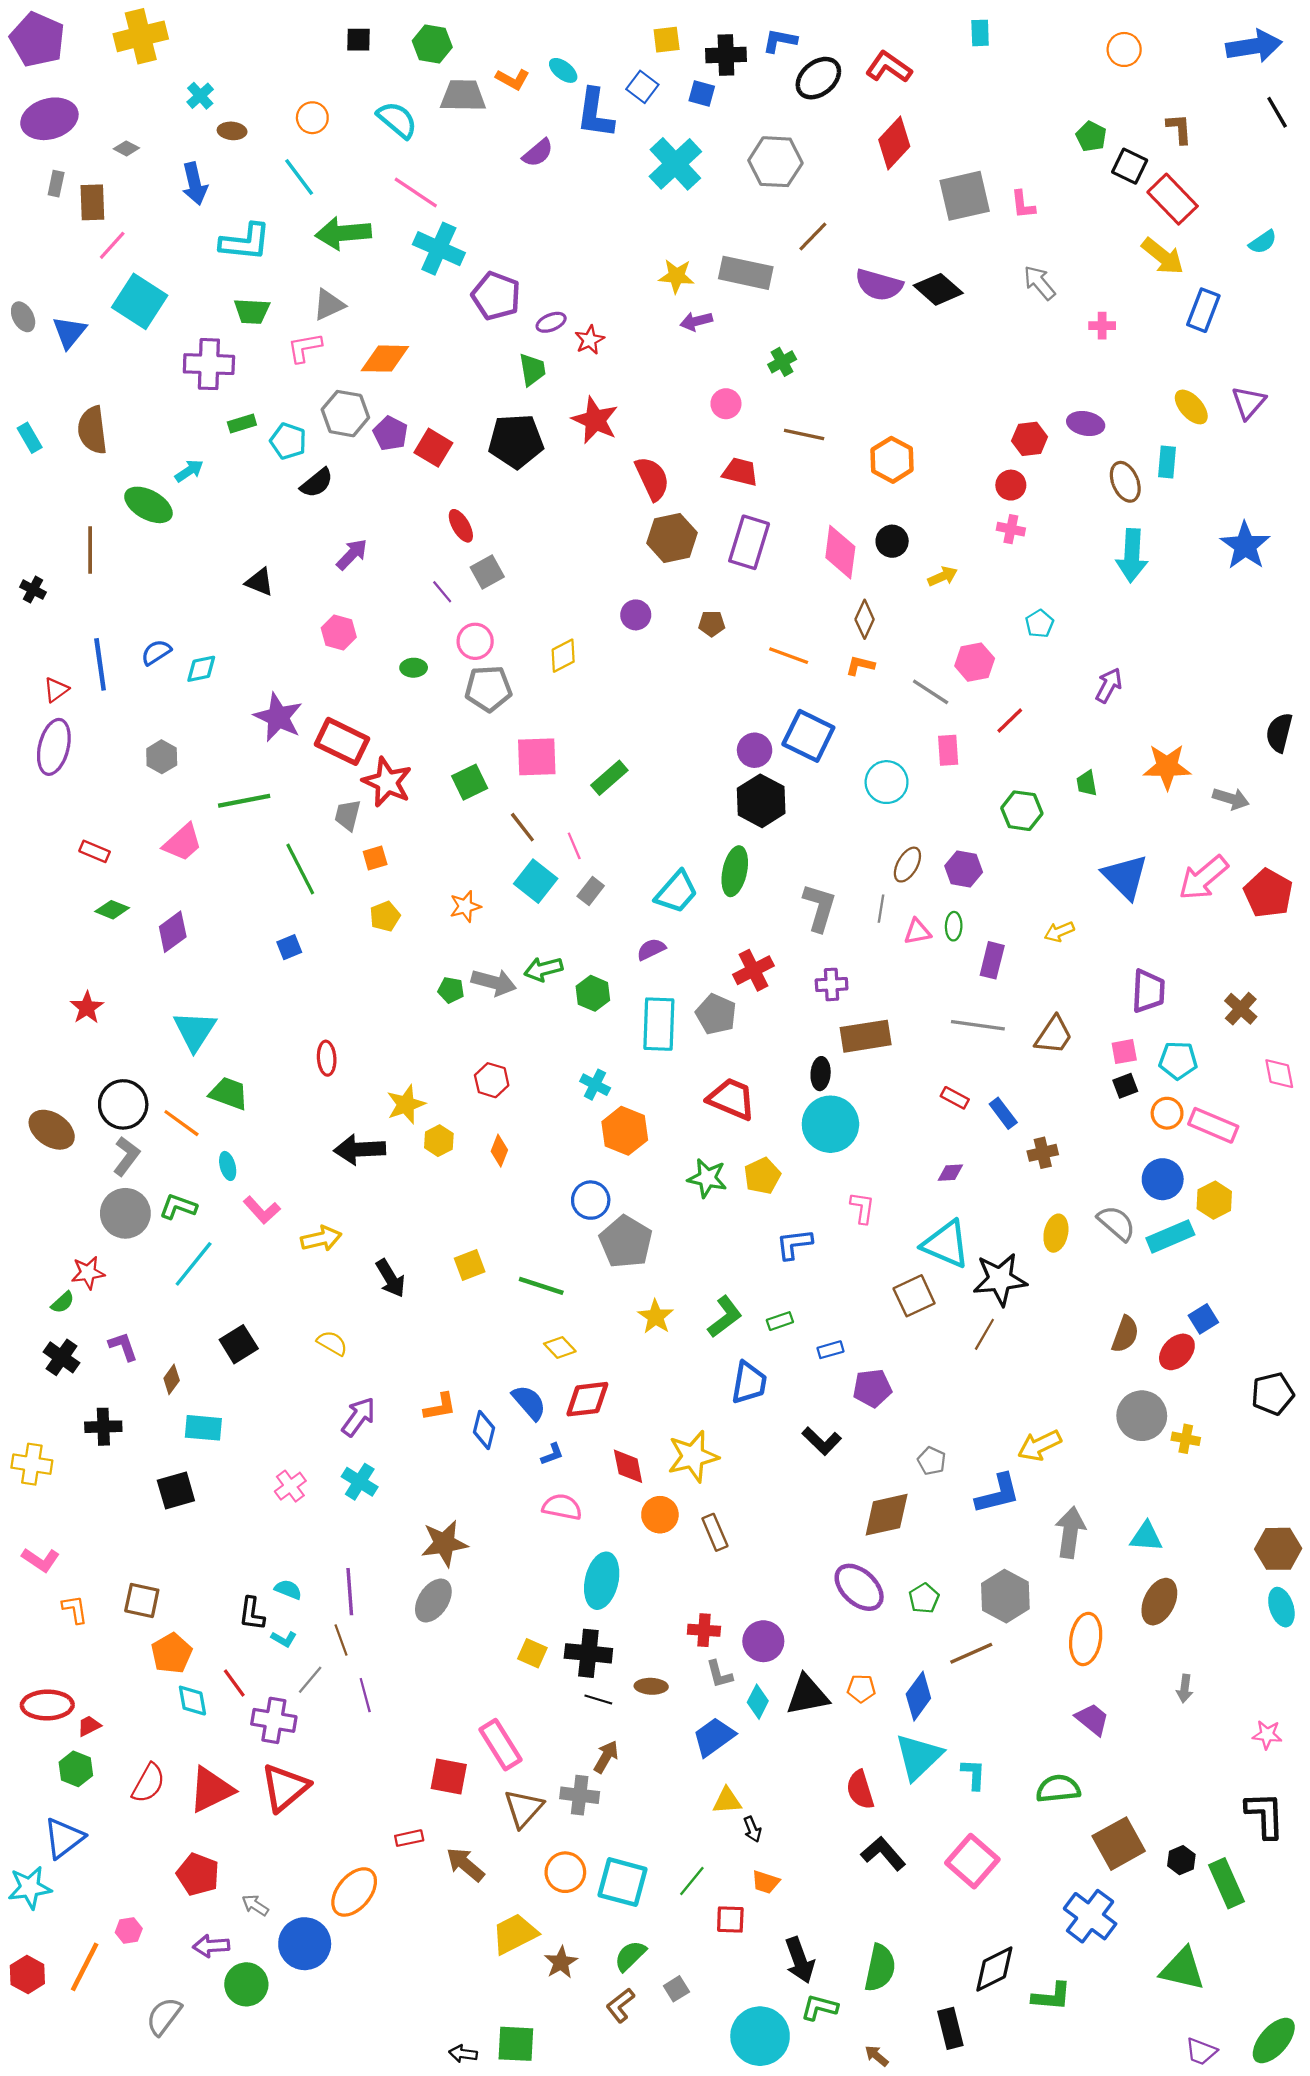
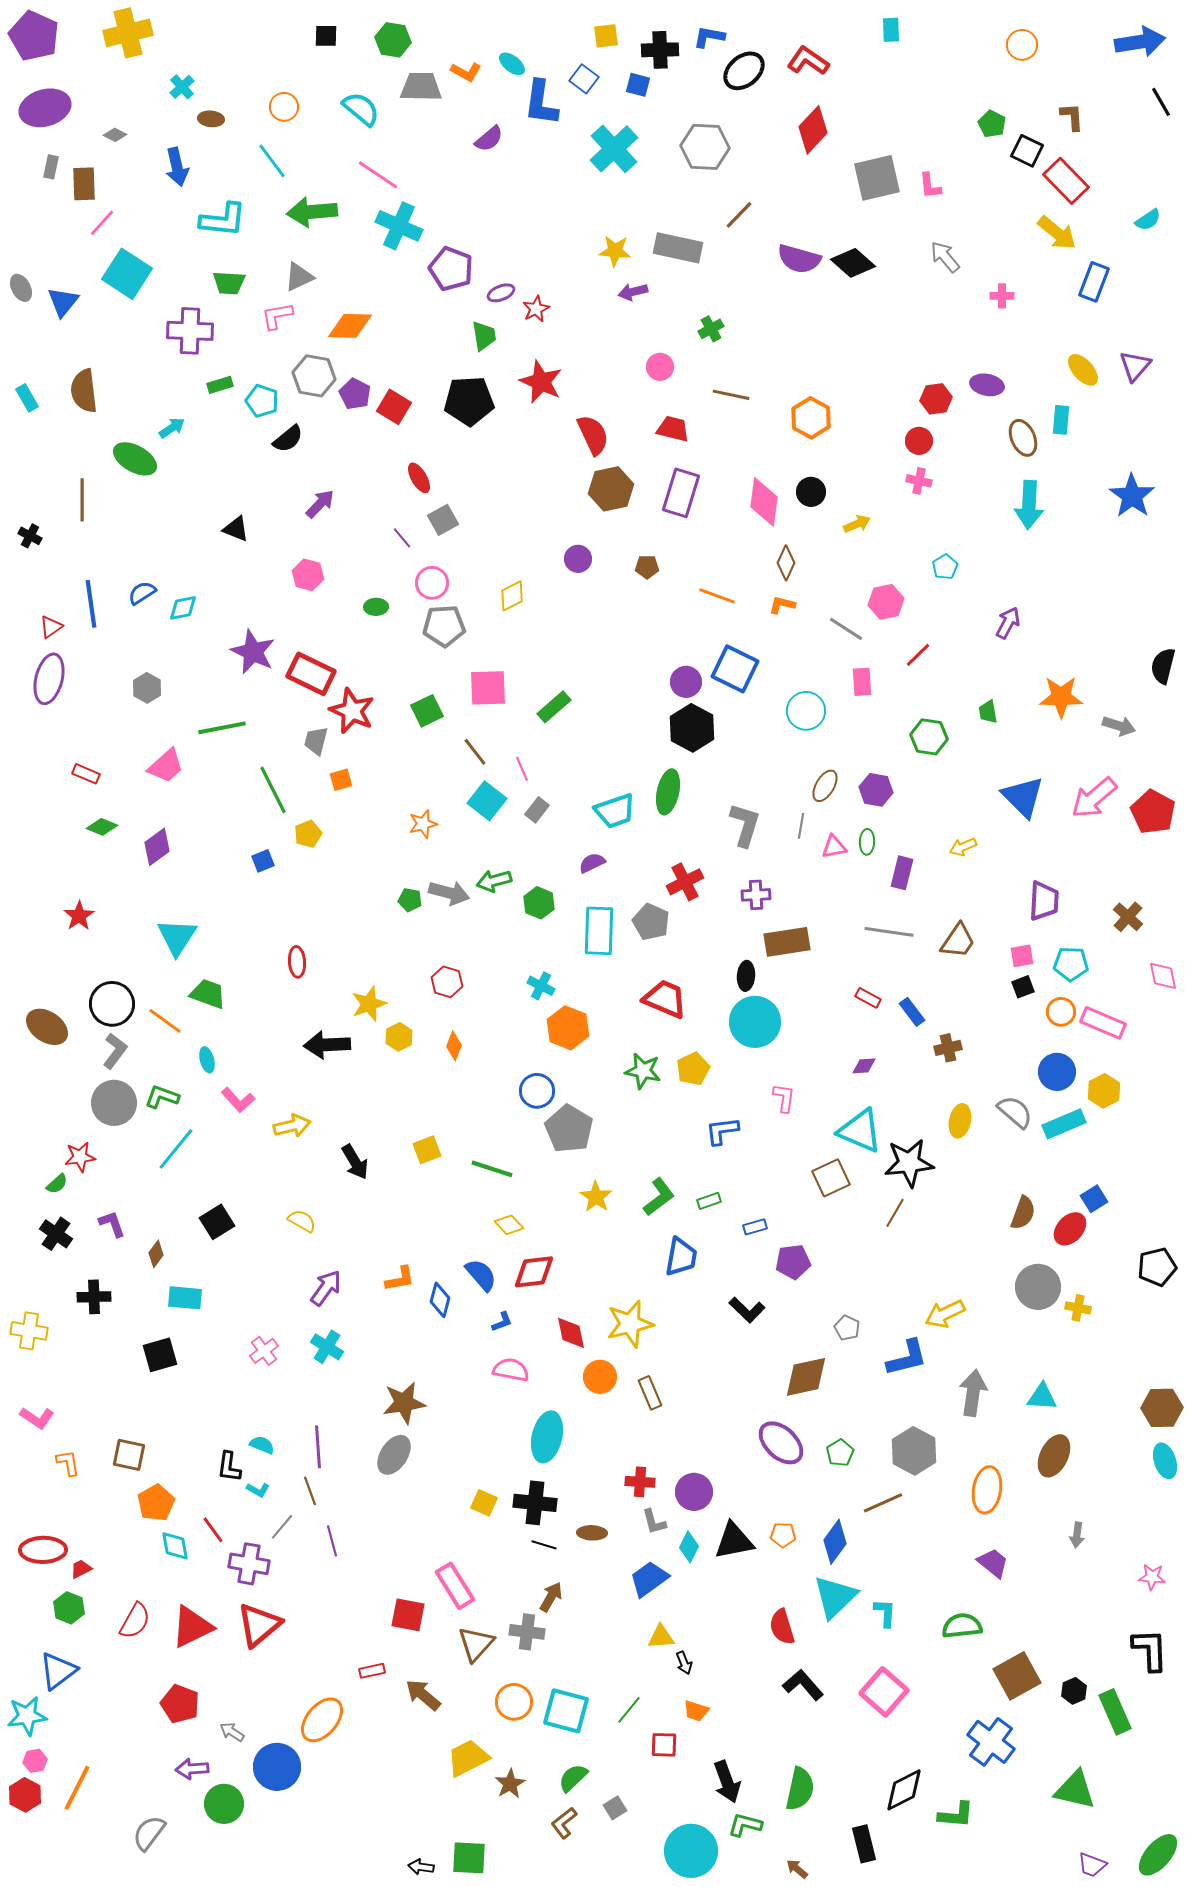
cyan trapezoid: (676, 892) -> (615, 811), turned 30
yellow pentagon: (385, 916) -> (308, 834), moved
pink hexagon: (129, 1930) -> (35, 1761), moved

